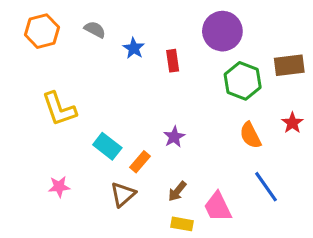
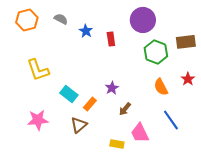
pink star: (59, 187) -> (38, 120), size x1.5
brown arrow: (177, 191) -> (125, 109), moved

